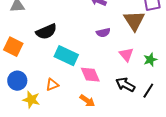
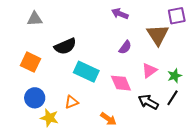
purple semicircle: (103, 33) -> (125, 47), turned -40
pink triangle: (126, 55) -> (149, 70), turned 35
pink diamond: (90, 75) -> (121, 83), moved
black line: (148, 91) -> (172, 98), moved

